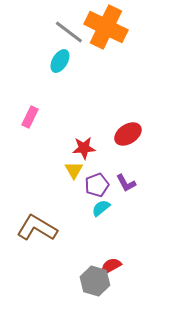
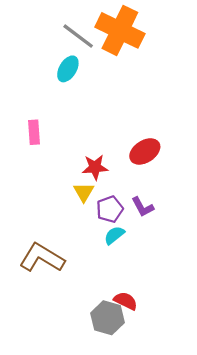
pink rectangle: (30, 117) -> (34, 132), turned -30
red semicircle: (111, 266) -> (126, 301), turned 55

